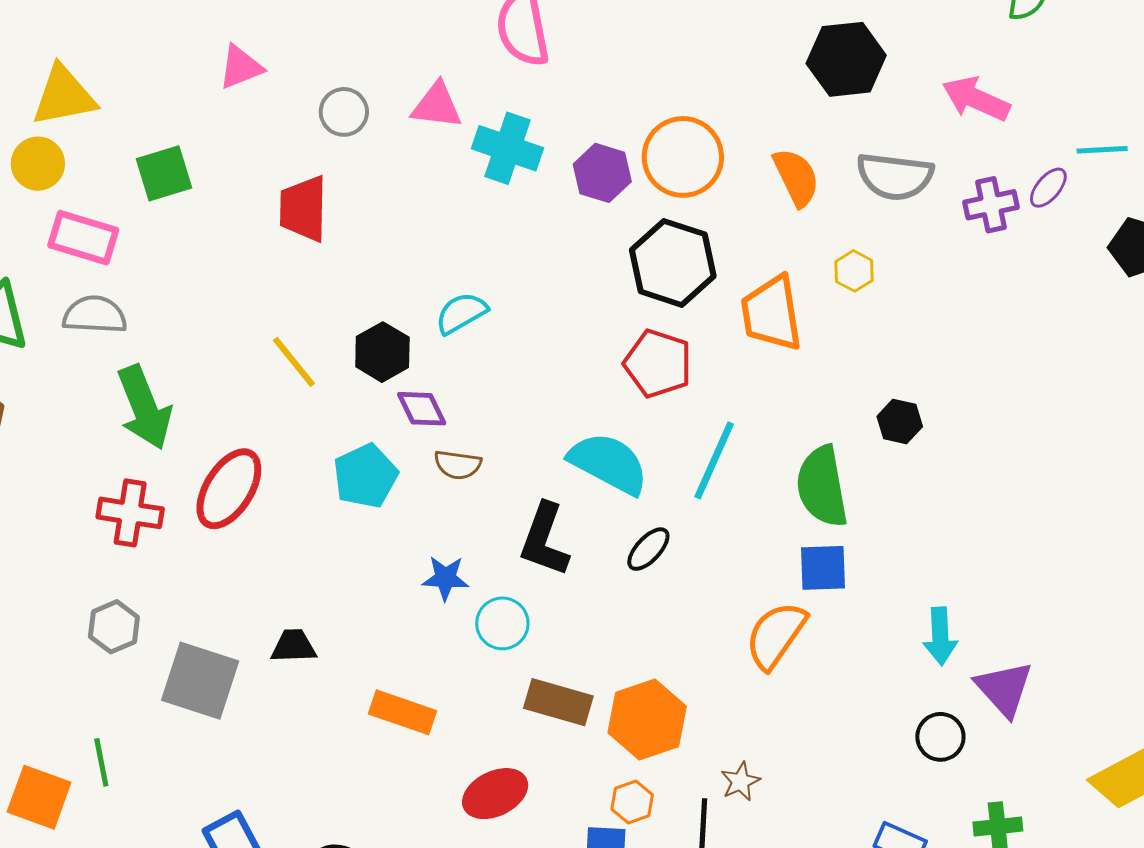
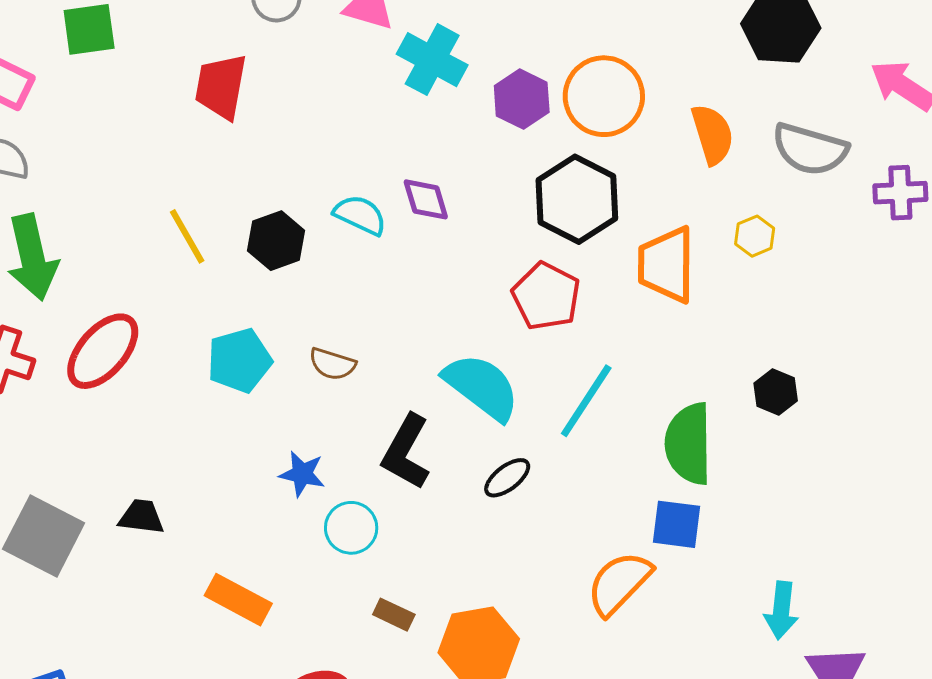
cyan semicircle: (461, 313) -> (360, 215), turned 46
purple diamond: (422, 409) -> (426, 199), moved
brown rectangle: (558, 702) -> (394, 615), size x0.6

